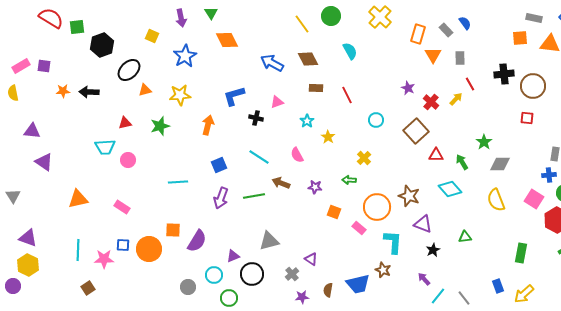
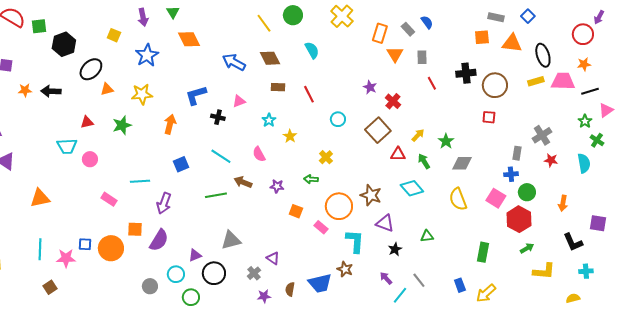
yellow arrow: (456, 99) -> (418, 135), moved
purple arrow: (221, 198) -> (164, 203), moved
pink rectangle: (122, 207) -> (109, 199), moved
gray line: (464, 298) -> (419, 280), moved

